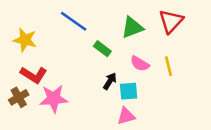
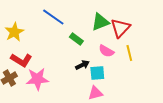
red triangle: (171, 21) -> (120, 28), moved
yellow star: (25, 40) -> (14, 32), turned 30
black arrow: (110, 81) -> (82, 65), turned 32

